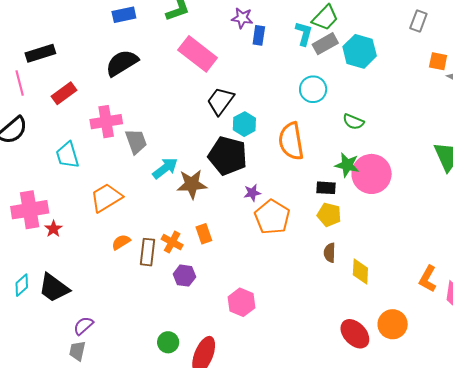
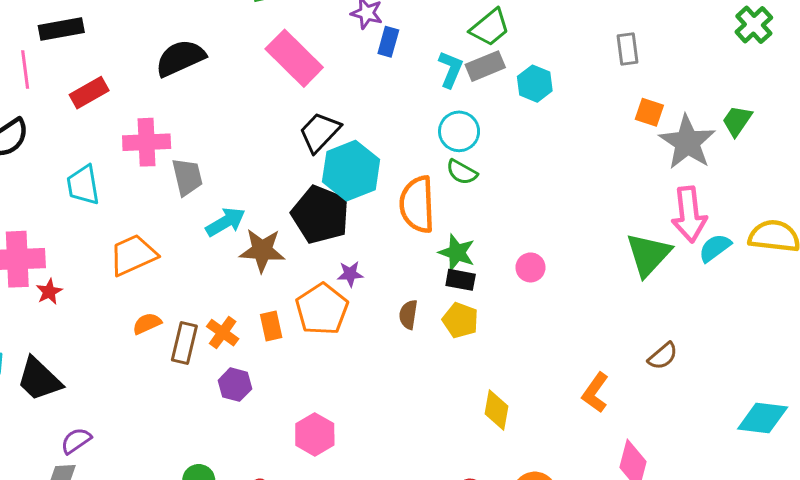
gray rectangle: (418, 21) -> (627, 49), turned -35
cyan L-shape: (304, 34) -> (451, 69), moved
cyan hexagon: (360, 51) -> (535, 84), size x0.7
green semicircle: (353, 122) -> (462, 172), moved
cyan hexagon: (244, 124) -> (351, 171), size x1.6
green star: (347, 165) -> (457, 253), moved
pink circle: (372, 174) -> (531, 267), size x0.5
orange pentagon: (272, 217) -> (322, 309), moved
brown semicircle: (330, 253) -> (408, 315), moved
orange L-shape: (428, 279) -> (595, 393), moved

